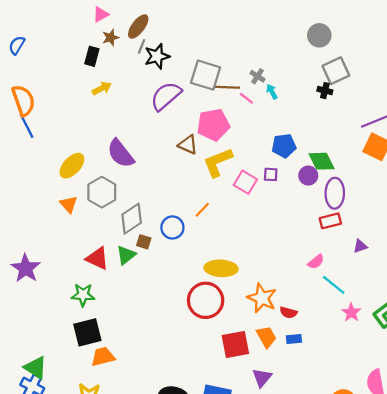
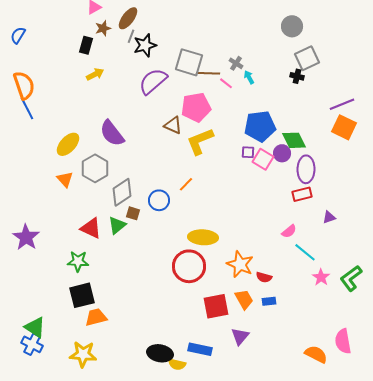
blue pentagon: (284, 146) -> (260, 126), size x1.4
pink square: (245, 182) -> (263, 159), moved

